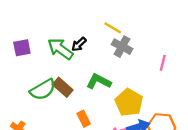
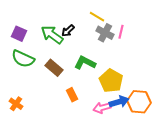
purple square: (22, 48) -> (19, 34), turned 35
pink line: (163, 63) -> (121, 32), moved
green semicircle: (43, 90) -> (23, 59), moved, turned 55

